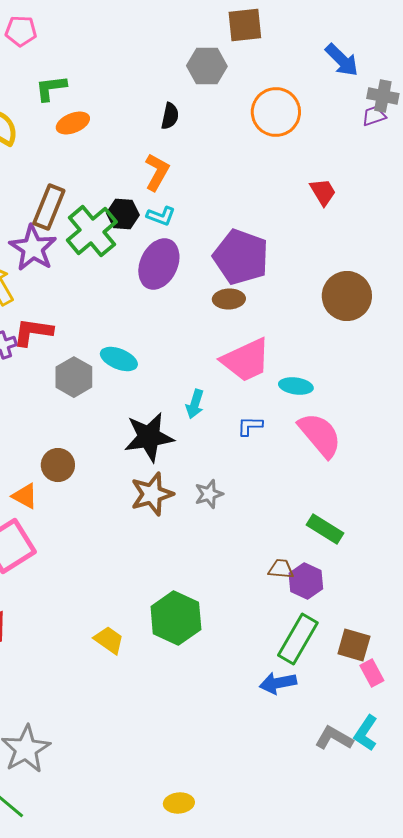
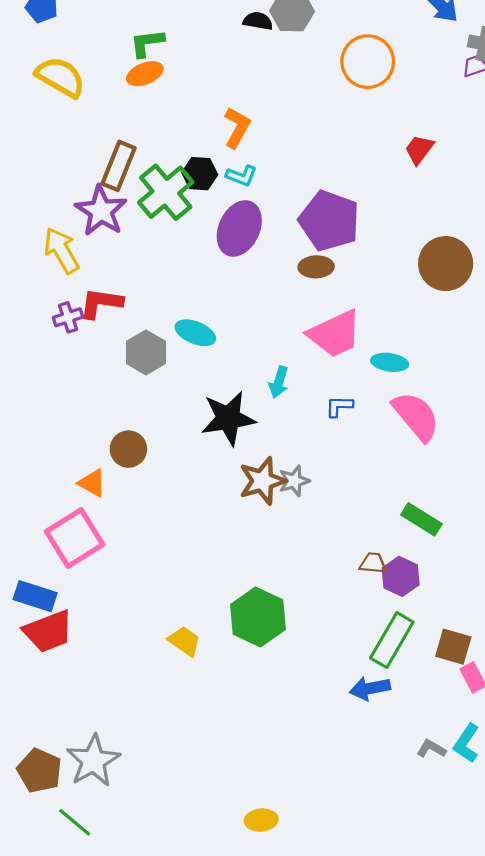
green L-shape: (51, 88) -> (147, 43), moved
black semicircle: (170, 116) -> (258, 21), moved, turned -92
red trapezoid: (323, 192) -> (419, 149), turned -112
brown star: (152, 494) -> (262, 481), moved
gray L-shape: (334, 738) -> (431, 749), size x0.7

